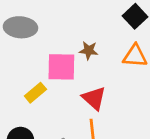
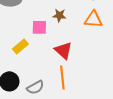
pink square: (61, 67) -> (39, 27), size x0.7

